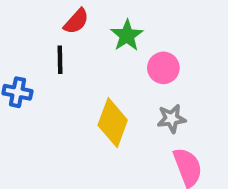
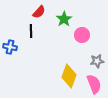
gray star: (171, 119) -> (97, 61), moved
yellow diamond: (113, 123) -> (69, 76), moved

